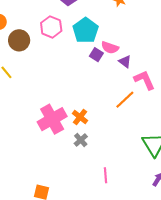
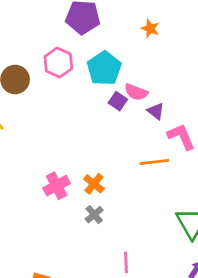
orange line: (125, 100) -> (154, 162), turned 35
pink cross: (52, 119) -> (57, 186), size x0.7

